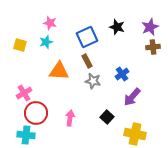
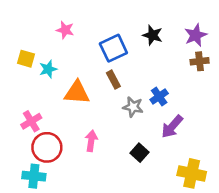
cyan star: (46, 42) -> (48, 69), moved
gray star: (93, 81) -> (133, 107), moved
pink arrow: (70, 118) -> (91, 141), moved
yellow cross: (135, 134) -> (192, 173), moved

